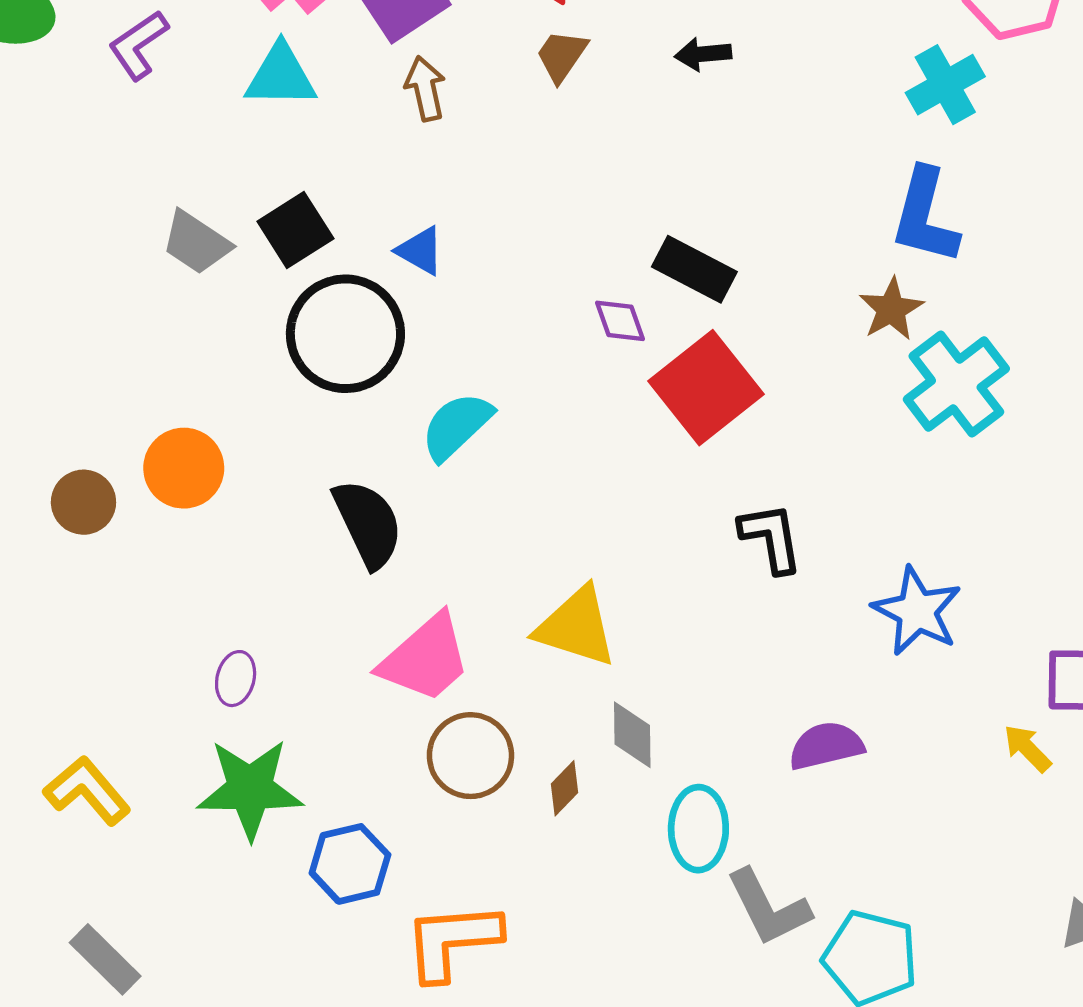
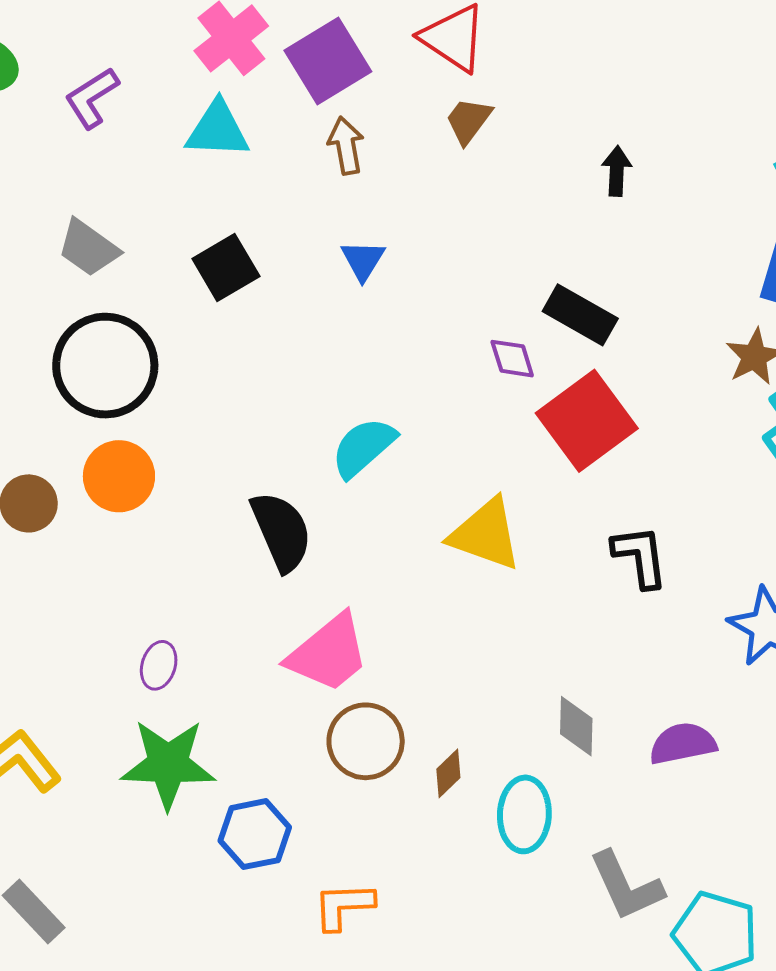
black arrow: (703, 54) -> (617, 171), moved, turned 96
gray trapezoid: (196, 243) -> (88, 248), moved
blue triangle: (420, 251) -> (363, 260), moved, turned 30
black circle: (345, 334) -> (105, 366), moved
yellow triangle: (576, 627) -> (486, 534), moved
gray diamond: (632, 735) -> (576, 726), moved
cyan ellipse: (698, 829) -> (524, 814), moved
orange L-shape: (452, 941) -> (344, 906), size x0.7

